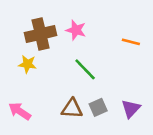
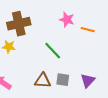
pink star: (76, 30) -> (67, 20), moved
gray square: (98, 107) -> (63, 80), turned 32

